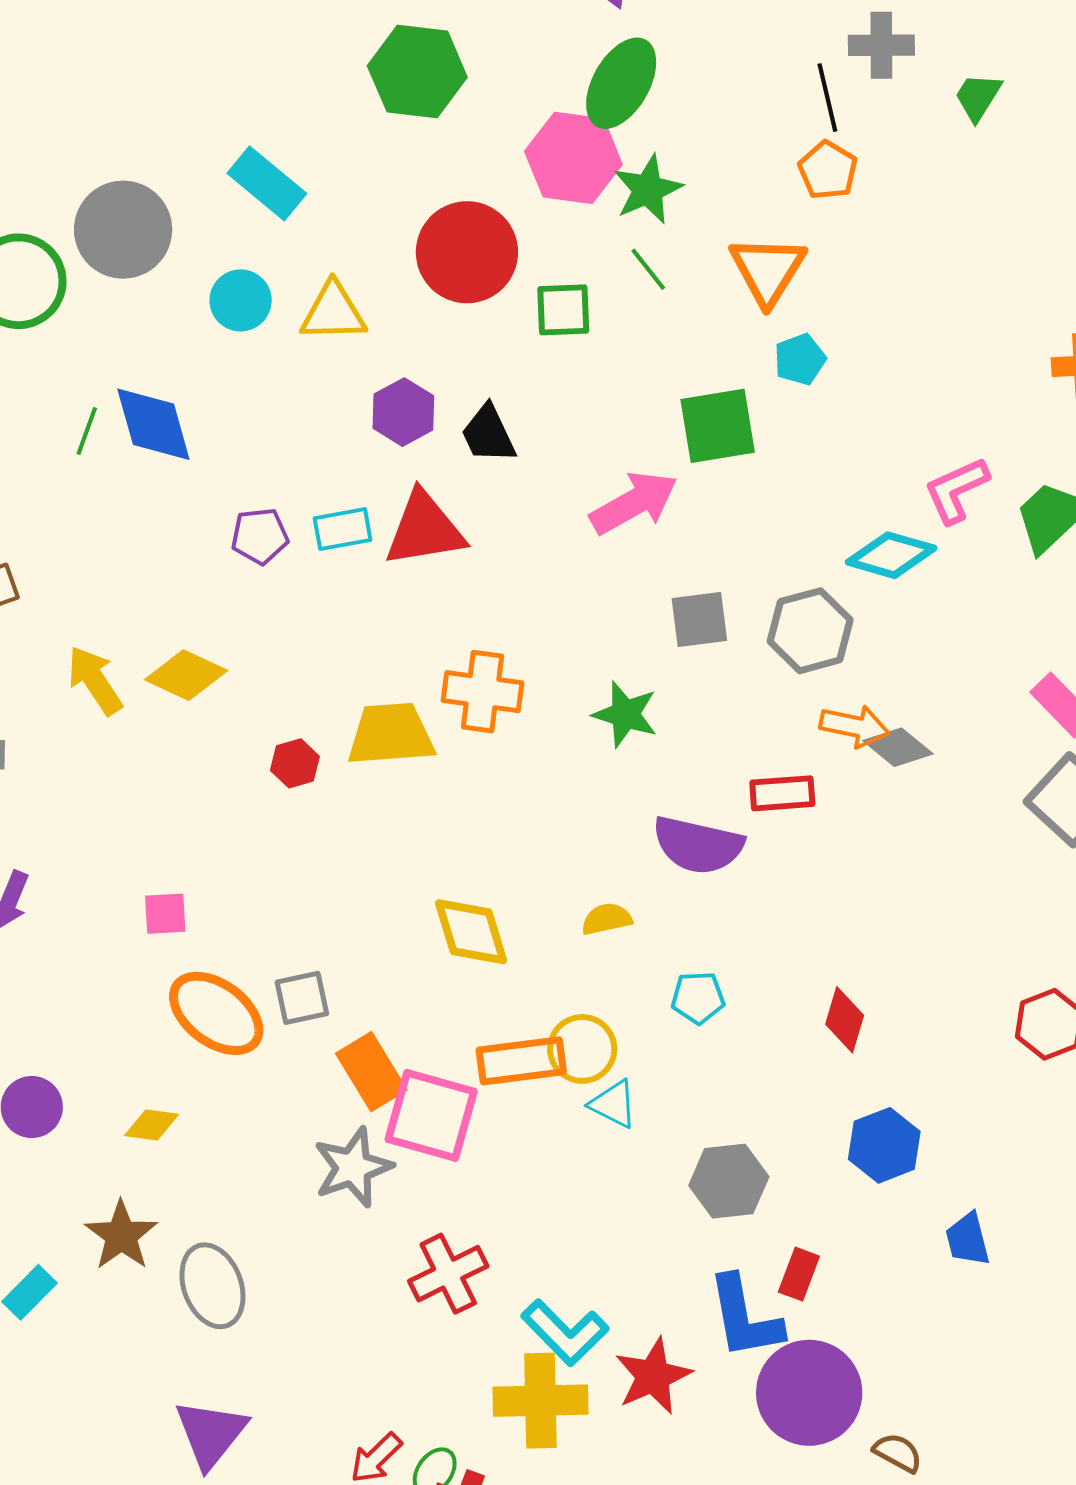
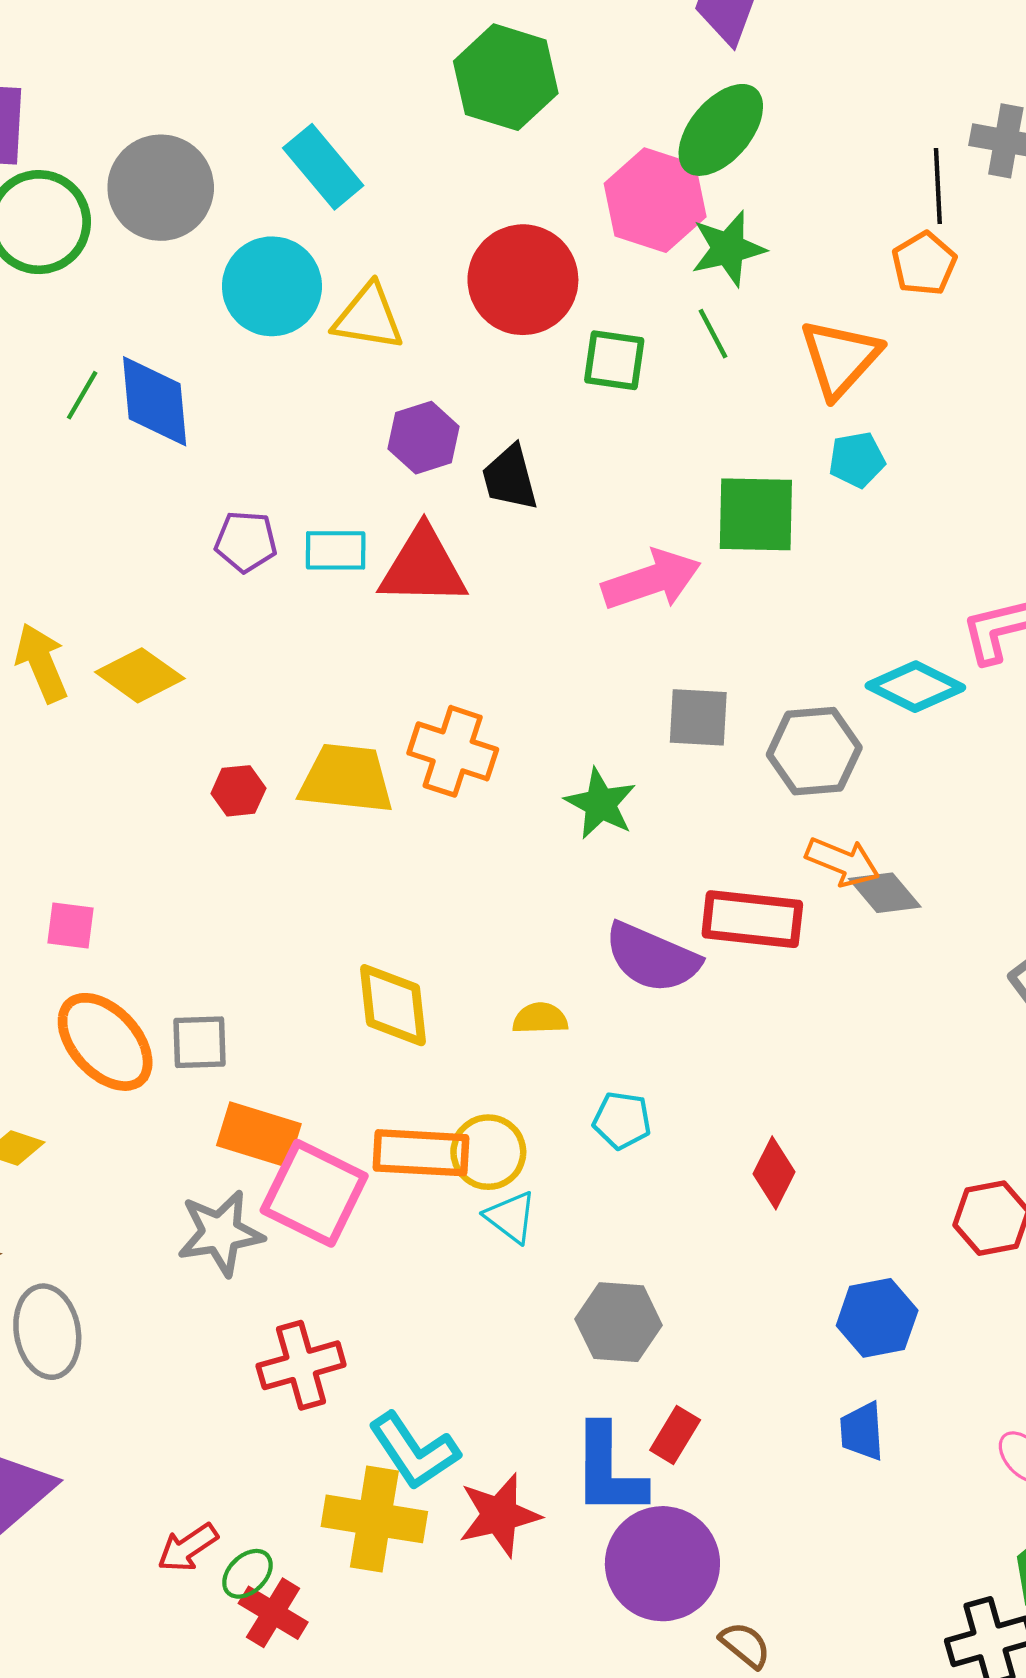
cyan circle: (241, 300) -> (272, 286), size x1.5
red rectangle: (782, 793) -> (752, 919), size x1.4
orange rectangle: (371, 1072) -> (259, 1135), turned -52
blue hexagon: (884, 1145) -> (877, 1318), moved

